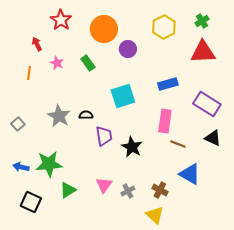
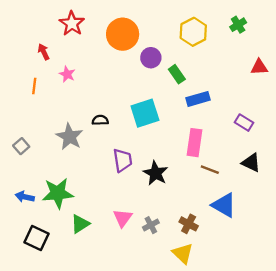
red triangle: (203, 52) -> (259, 67), moved, size x0.6
green rectangle: (88, 63) -> (177, 74), moved
purple rectangle: (207, 104) -> (244, 123), size x0.6
black semicircle: (86, 115) -> (100, 120), moved

